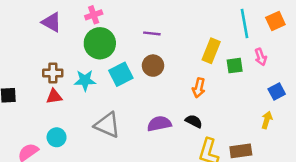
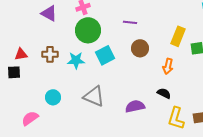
brown circle: (153, 66) -> (140, 48), moved
red triangle: (54, 96) -> (21, 54), moved
purple semicircle: (159, 124) -> (135, 106), moved
cyan circle: (57, 137) -> (53, 97), moved

